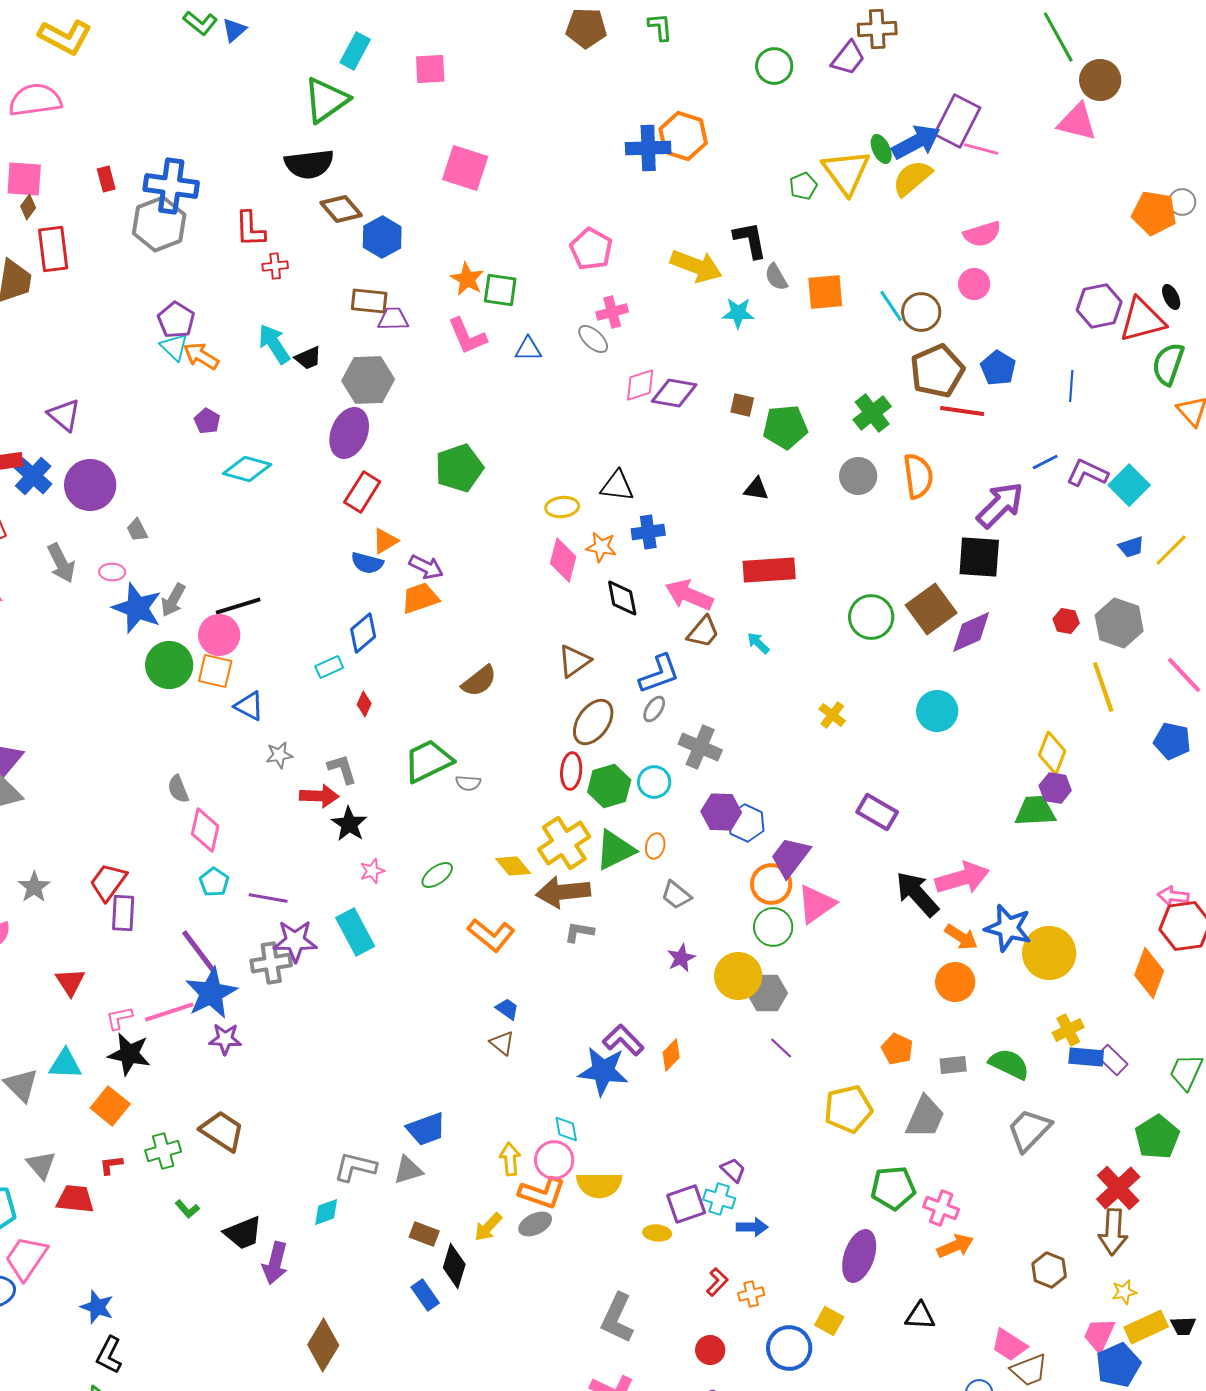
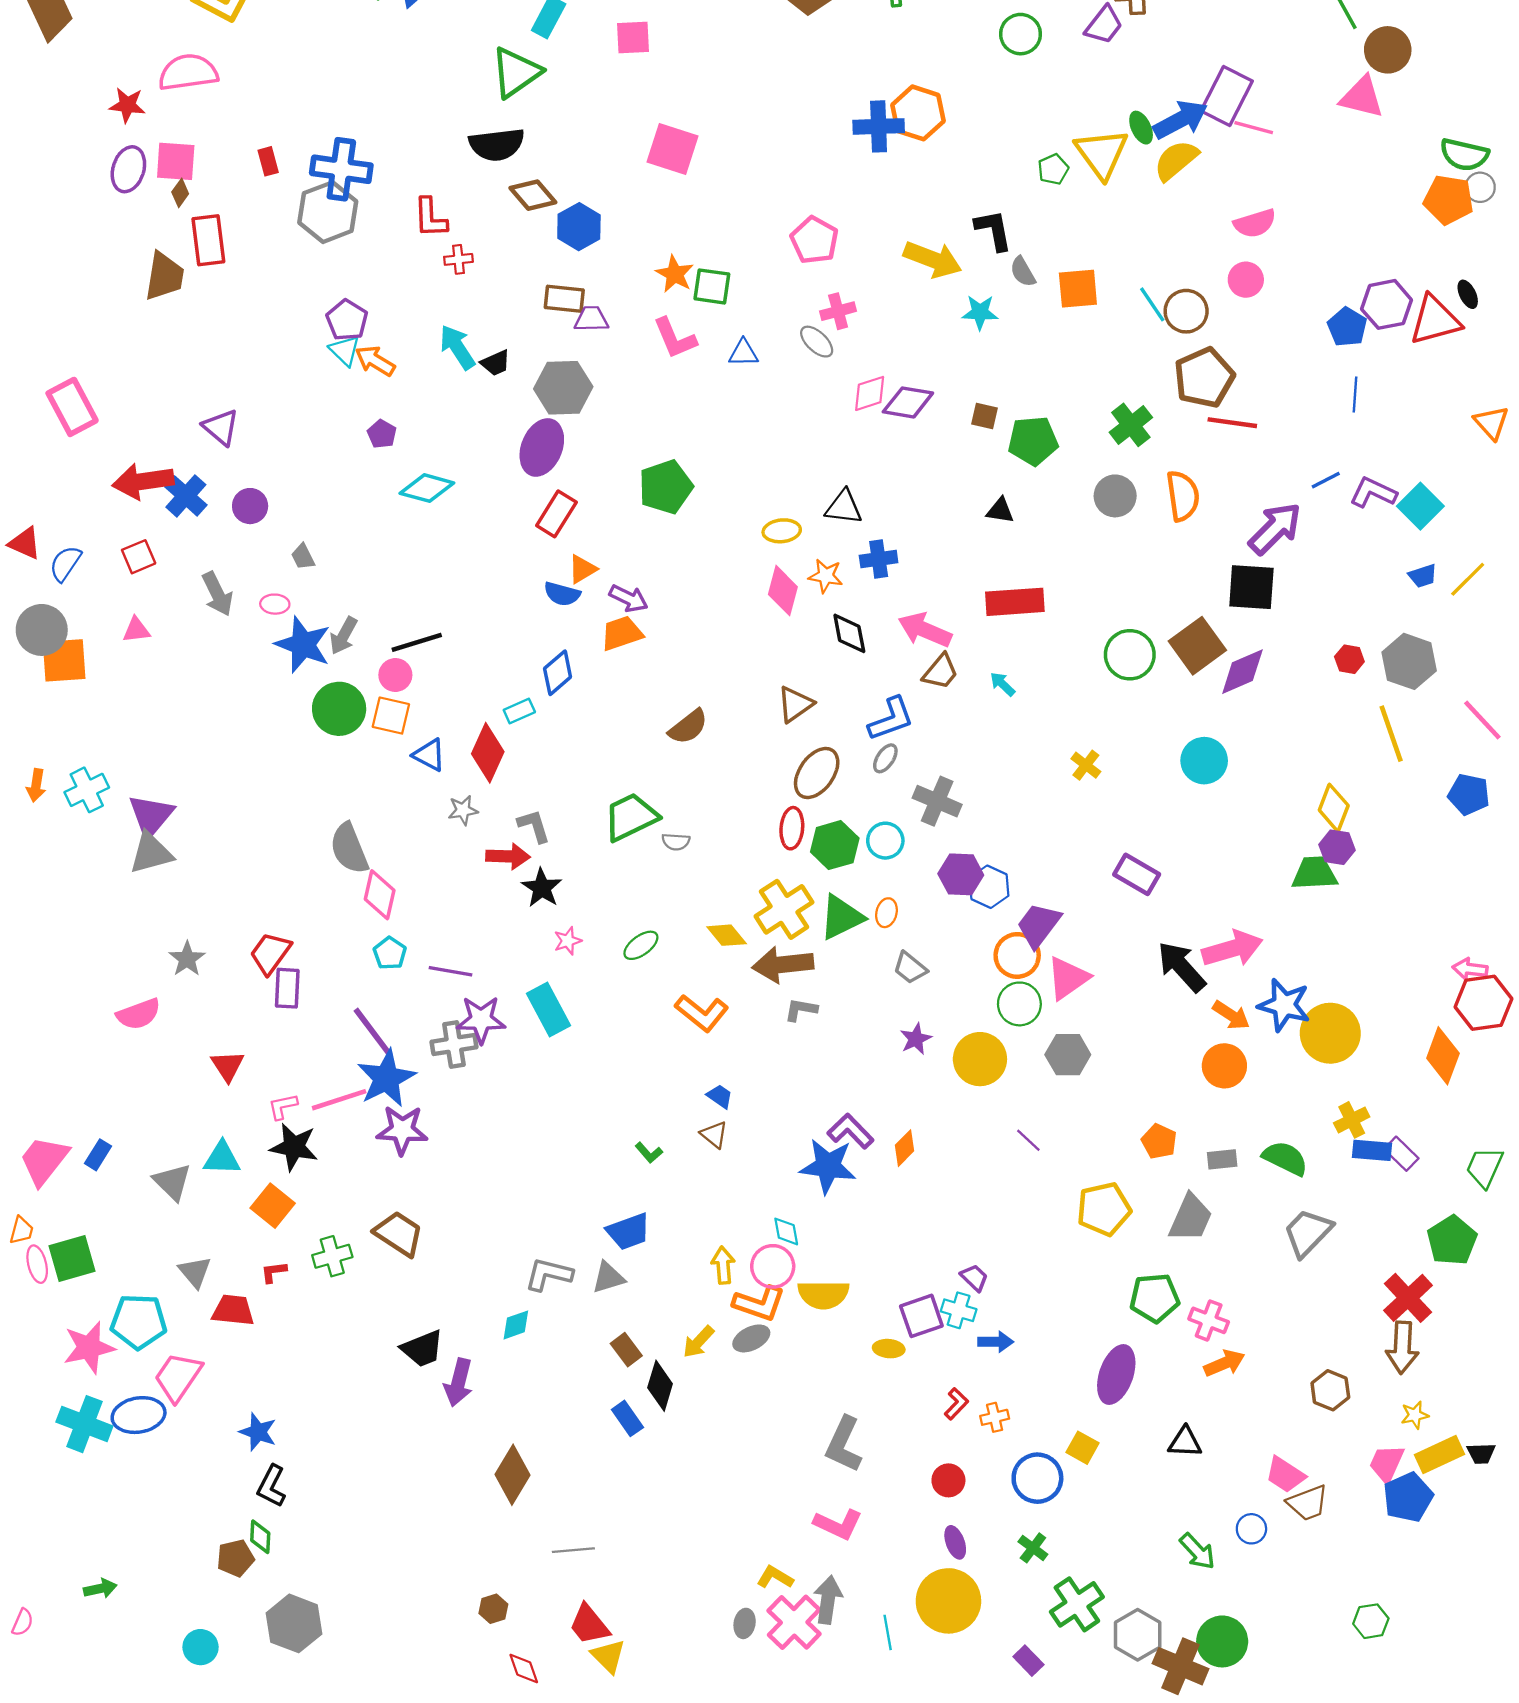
green semicircle: (1168, 364) -> (1464, 155), moved, turned -96
blue pentagon: (998, 368) -> (1347, 327), moved
purple circle: (90, 485) -> (250, 506), size x0.6
pink circle: (219, 635) -> (395, 675), size x0.7
red diamond: (364, 704) -> (488, 753), moved, size x2.0
gray semicircle: (178, 789) -> (349, 848), size x1.6
gray hexagon: (767, 993) -> (1068, 1055), moved
purple star: (225, 1039) -> (402, 1130), size x1.4
green L-shape: (187, 1209) -> (649, 1153), moved
brown rectangle: (424, 1234) -> (626, 1350), turned 32

